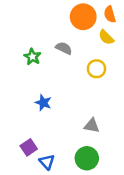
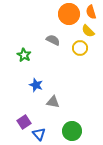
green star: (32, 57) -> (24, 55), moved
yellow circle: (96, 69) -> (80, 48), moved
gray triangle: (92, 126) -> (53, 102), moved

